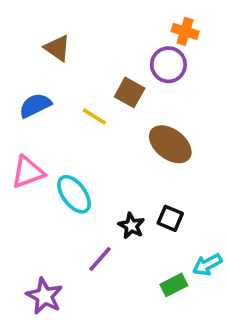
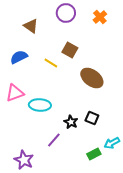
orange cross: (185, 31) -> (100, 17), turned 32
purple circle: (168, 65) -> (66, 13), moved
cyan ellipse: (74, 194) -> (40, 105), turned -50

